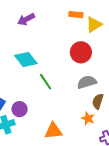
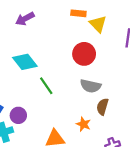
yellow triangle: (94, 25) -> (98, 24), turned -42
gray semicircle: (87, 82) -> (91, 86), turned -150
orange star: (88, 118) -> (83, 124), moved

